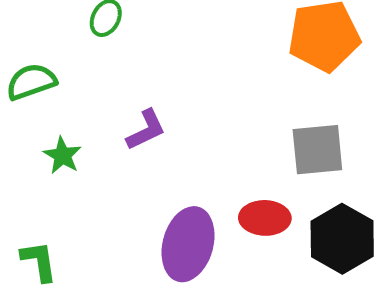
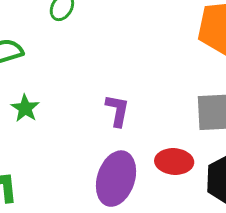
purple L-shape: (146, 130) -> (117, 110), moved, turned -56

